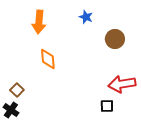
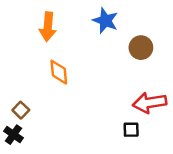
blue star: (86, 17) -> (105, 21), size x1.5

